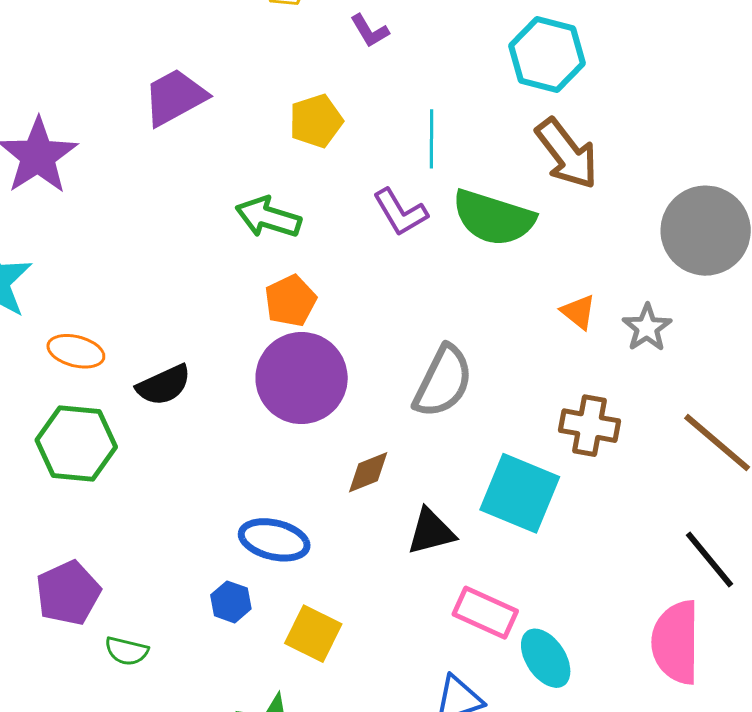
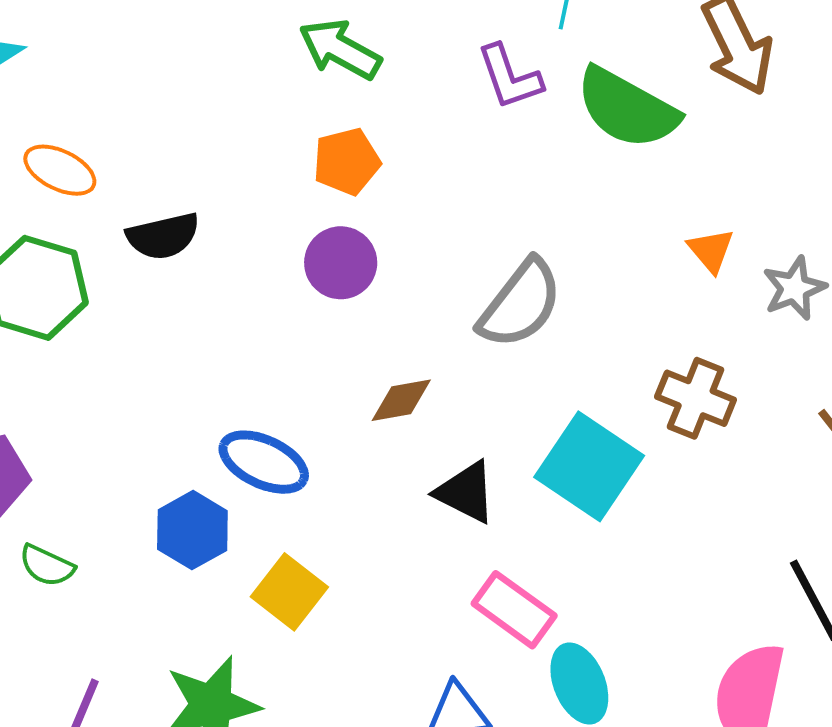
purple circle: (302, 378) -> (341, 263), size x0.6
black triangle: (431, 532) -> (466, 492), turned 30
blue hexagon: (231, 602) -> (192, 530), size x1.4

